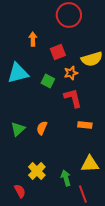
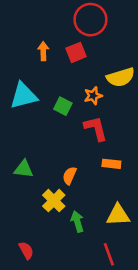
red square: (58, 52) -> (76, 52), moved
orange semicircle: (42, 128) -> (69, 176), moved
green triangle: (18, 129) -> (24, 169), turned 49
yellow cross: (37, 171) -> (54, 201), moved
green arrow: (66, 178) -> (77, 222), moved

